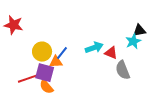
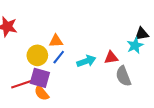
cyan arrow: (94, 48) -> (86, 61), moved
red triangle: (111, 53) -> (111, 58), turned -32
orange triangle: (56, 62) -> (56, 41), moved

